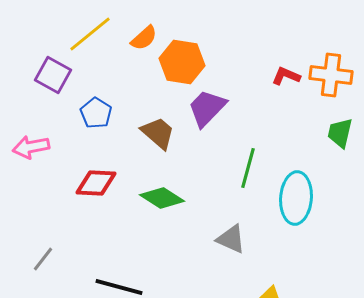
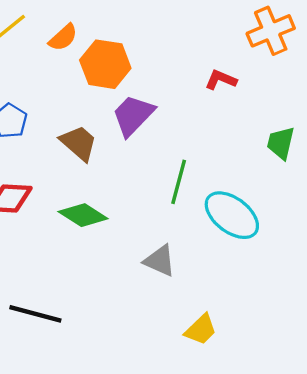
orange cross: (331, 75) -> (271, 31), moved, turned -30
cyan ellipse: (296, 198) -> (232, 215), turned -57

